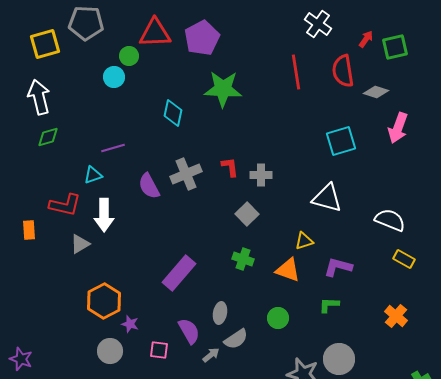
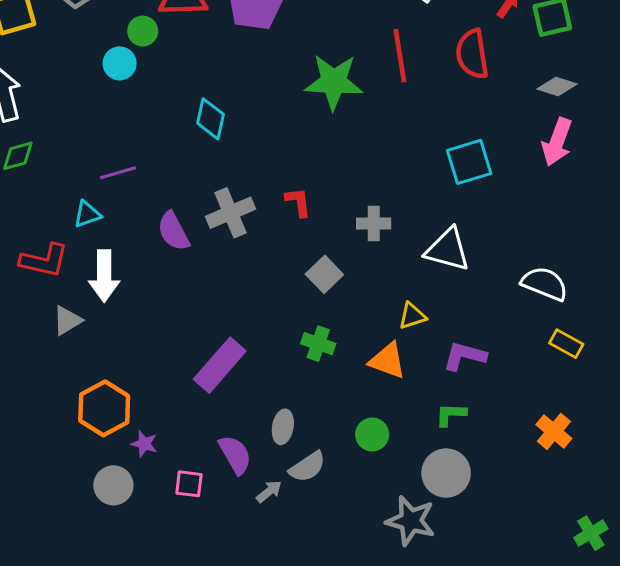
green star: (223, 89) -> (334, 82), moved
gray diamond: (376, 92) -> (557, 86), moved
gray cross: (261, 175) -> (374, 224), moved
gray circle: (339, 359) -> (446, 473), moved

